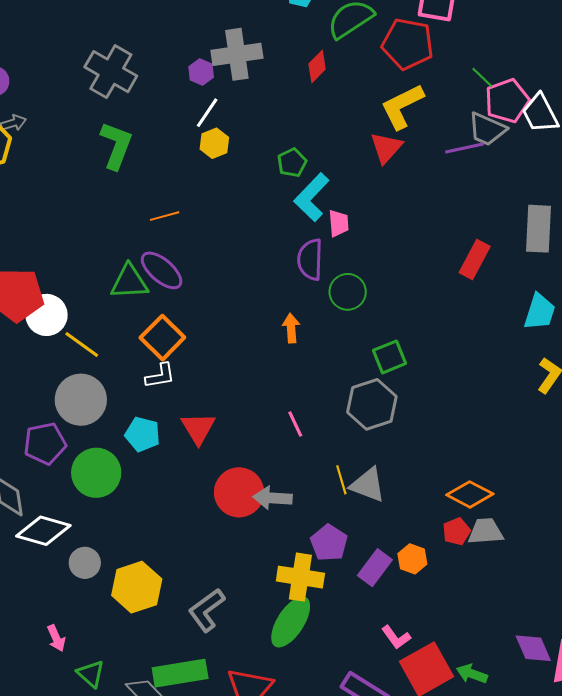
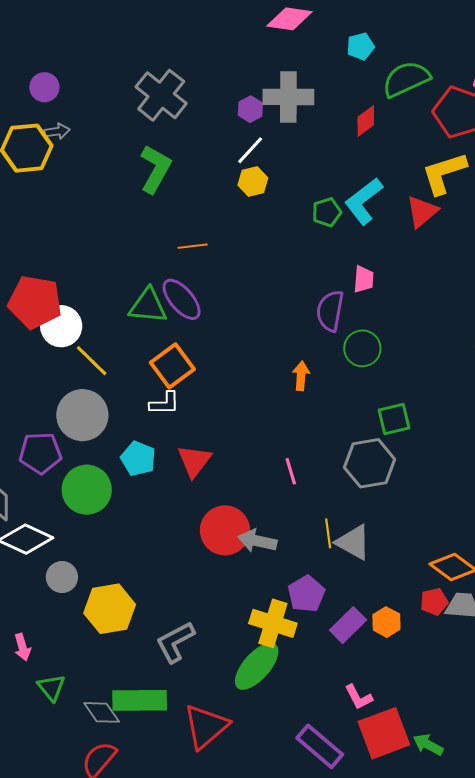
cyan L-shape: (312, 197) -> (364, 201), moved

